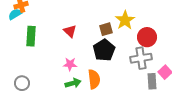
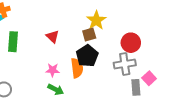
yellow star: (125, 20) -> (96, 20), moved
orange semicircle: (94, 79) -> (77, 68), moved
green arrow: (73, 83) -> (56, 89), turned 42

